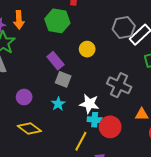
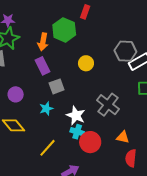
orange arrow: (19, 20) -> (43, 42), moved
purple rectangle: (55, 61) -> (43, 66), moved
gray square: (63, 79) -> (57, 86), turned 35
yellow line: (81, 141) -> (47, 148), moved

